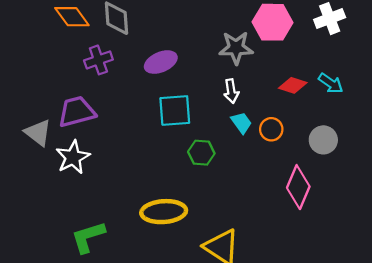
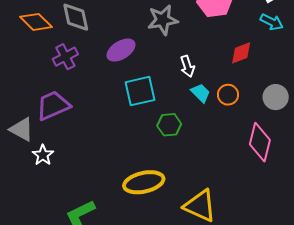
gray star: (236, 48) -> (163, 20), moved
cyan arrow: (331, 83) -> (272, 22), moved
red diamond: (293, 85) -> (241, 53), turned -30
white star: (73, 157) -> (43, 155), moved, size x0.7

